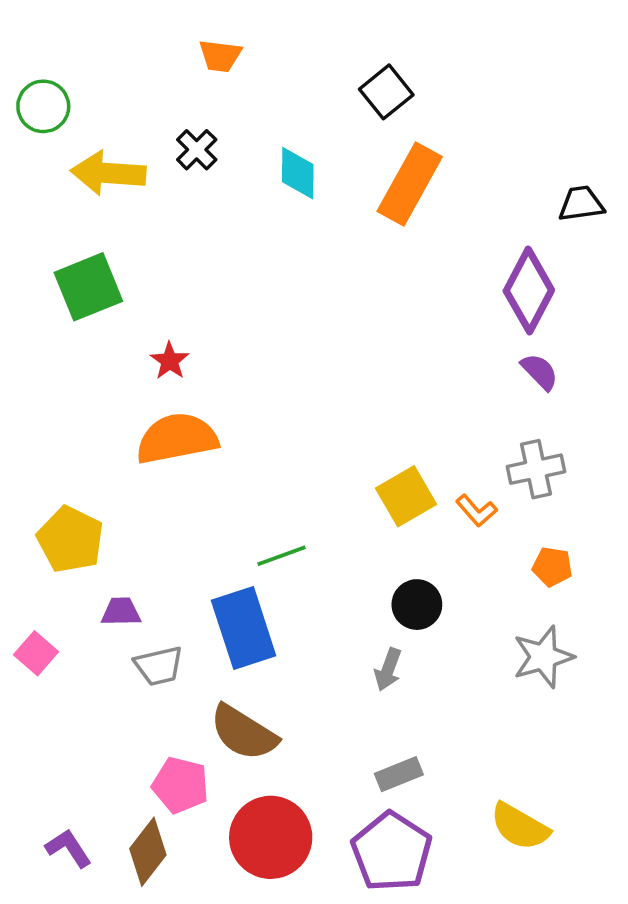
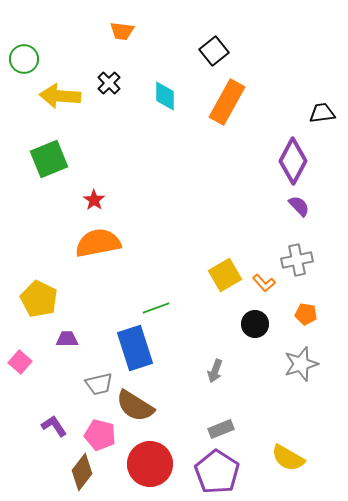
black circle: (417, 605) -> (255, 324), moved
gray trapezoid: (159, 666) -> (99, 384), moved
purple L-shape: (69, 848) -> (54, 426), moved

